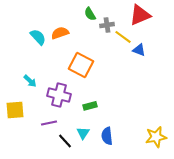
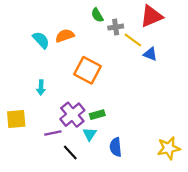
cyan arrow: (30, 81) -> (41, 88), moved, turned 48
purple cross: (59, 95) -> (72, 115), moved, turned 35
cyan triangle: (83, 133) -> (90, 134), moved

